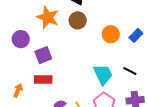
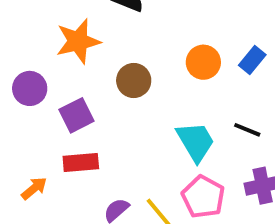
orange star: (48, 17) -> (78, 41), turned -30
brown circle: (78, 20) -> (134, 80), moved
orange arrow: (18, 90) -> (34, 188), turned 32

